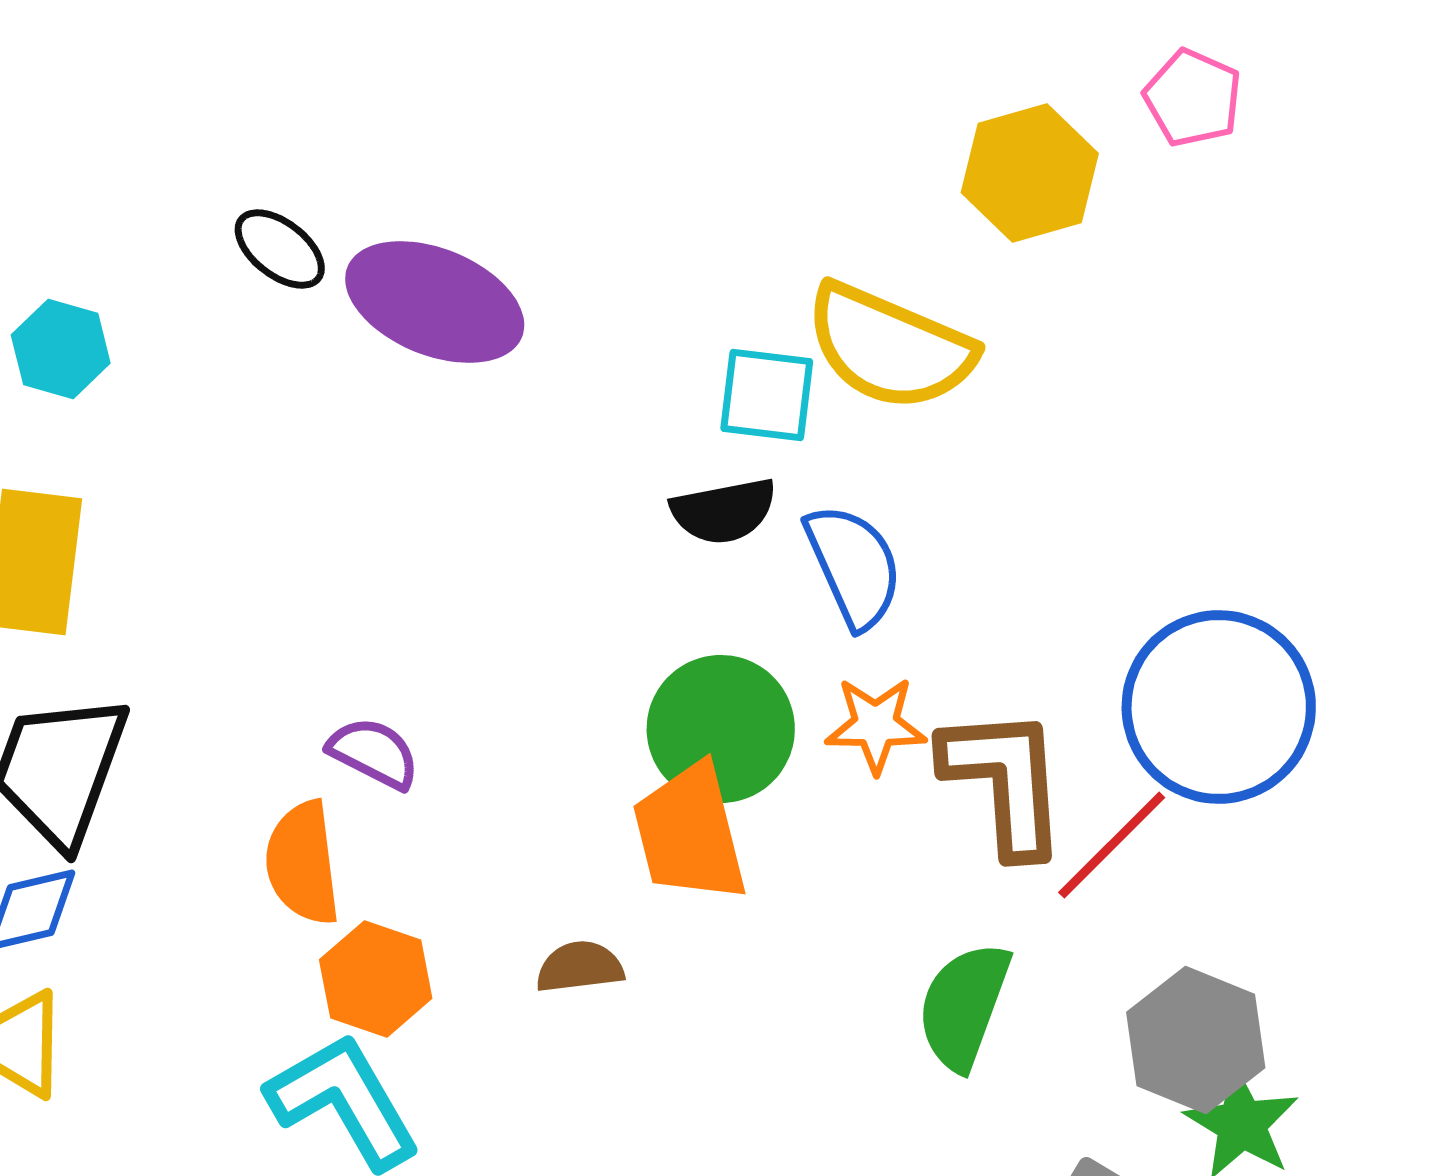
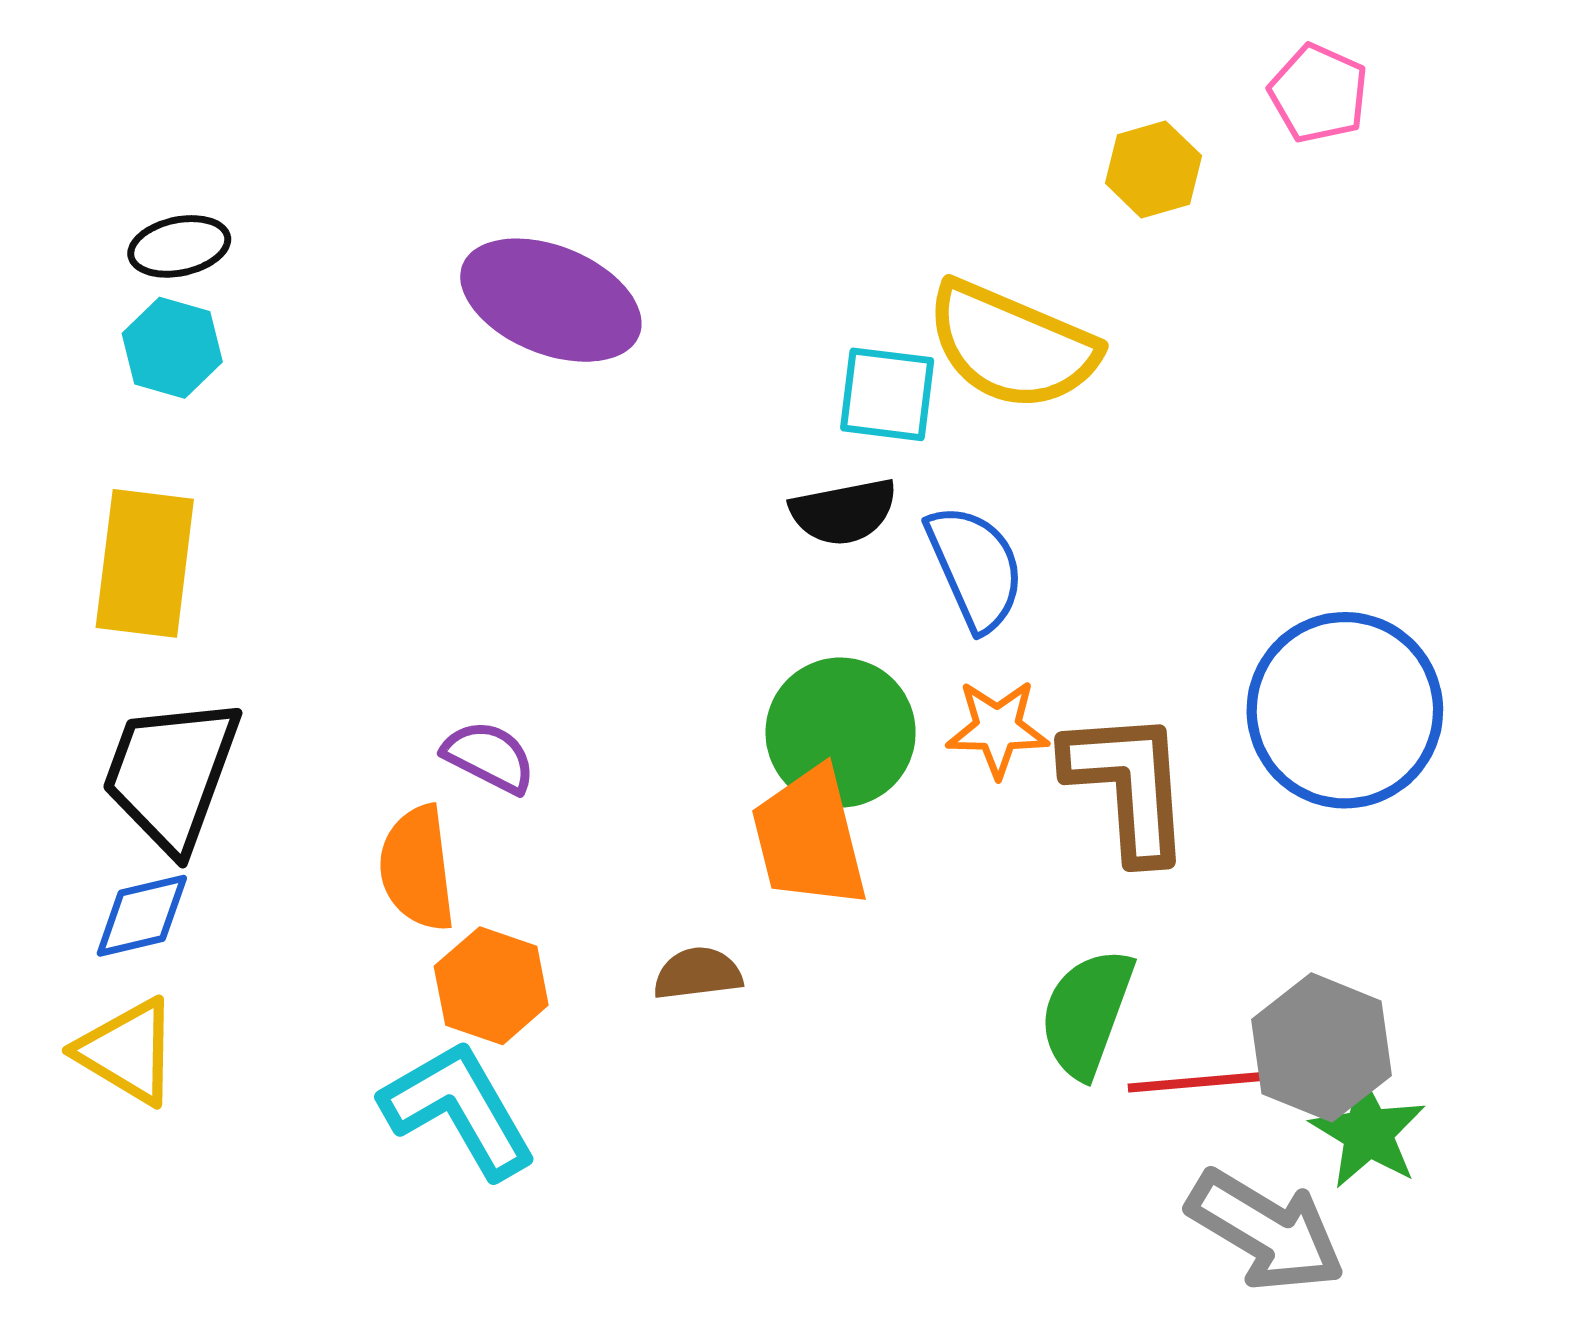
yellow hexagon: (1030, 173) -> (1153, 169), size x0.7
black ellipse: (280, 249) -> (179, 246), moved, turned -50
red line: (1112, 845) -> (1200, 1082), moved, turned 40

